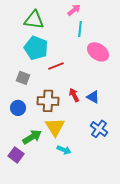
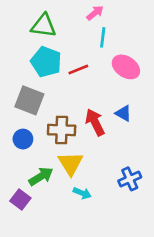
red line: (56, 66) -> (78, 70), moved
gray square: (23, 78) -> (29, 100), size x1.6
red arrow: (74, 95) -> (95, 122), size x1.5
blue triangle: (93, 97) -> (123, 113), moved
blue cross: (99, 129) -> (130, 179), moved, turned 30

